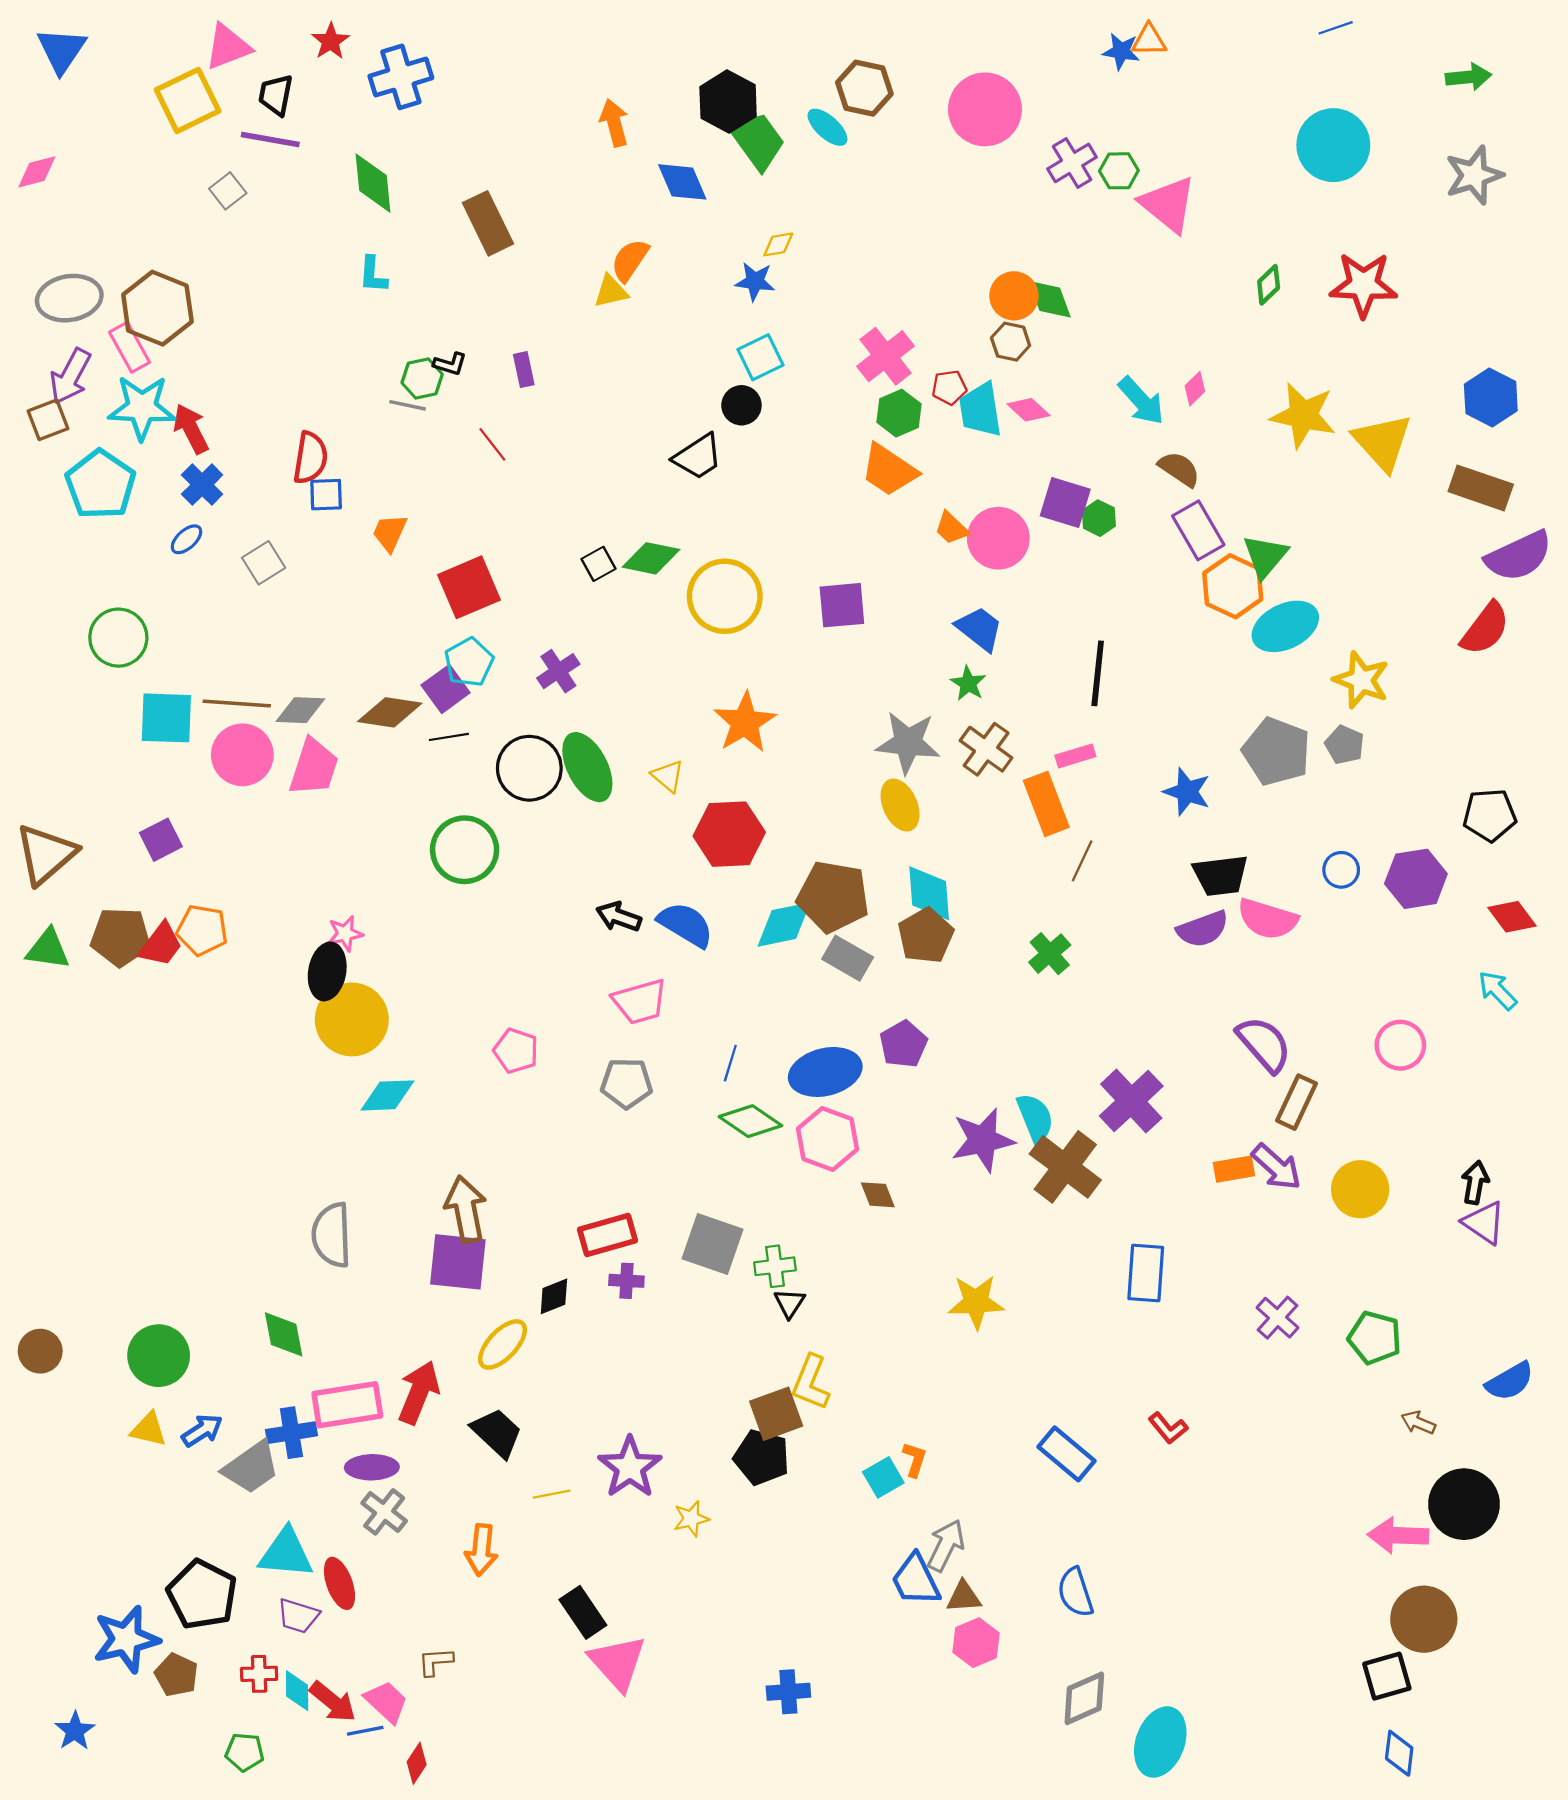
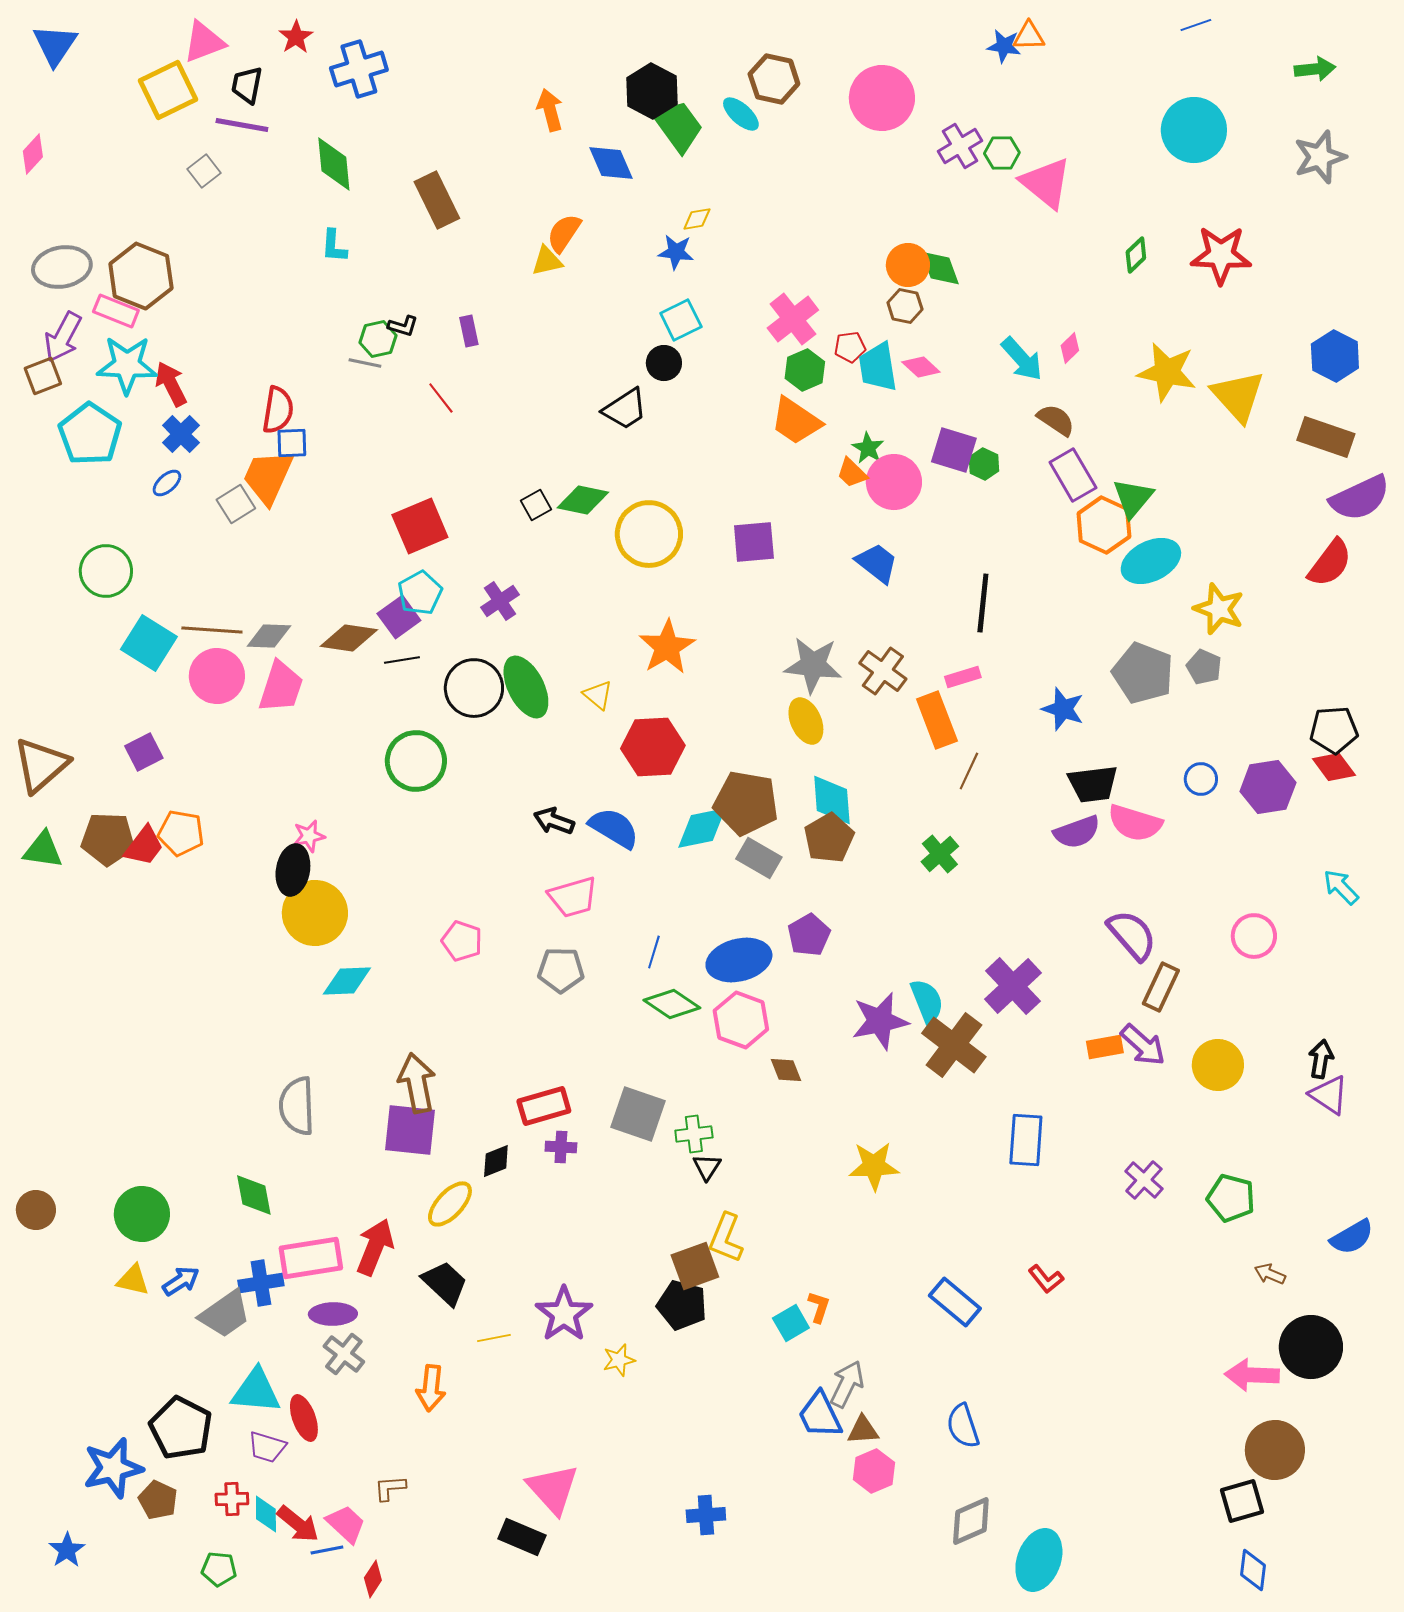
pink diamond: (37, 172) -> (33, 154), turned -33
pink rectangle: (130, 347) -> (116, 311), turned -39
orange trapezoid: (390, 533) -> (268, 477), moved, size x1.6
green star: (968, 683) -> (868, 448), moved
cyan square: (166, 718) -> (149, 643), turned 30
red diamond: (1512, 917) -> (1334, 767), moved
black rectangle: (583, 1612) -> (522, 1537), moved, turned -33

